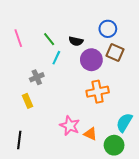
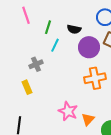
pink line: (18, 38) -> (26, 15), moved
green line: (49, 39) -> (48, 27), turned 56
orange triangle: (90, 134) -> (88, 119), turned 48

